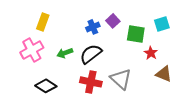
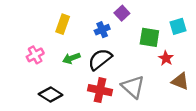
purple square: (113, 21) -> (122, 13), moved
yellow rectangle: (43, 22) -> (63, 24), moved
pink cross: (32, 50) -> (35, 55), size x0.7

